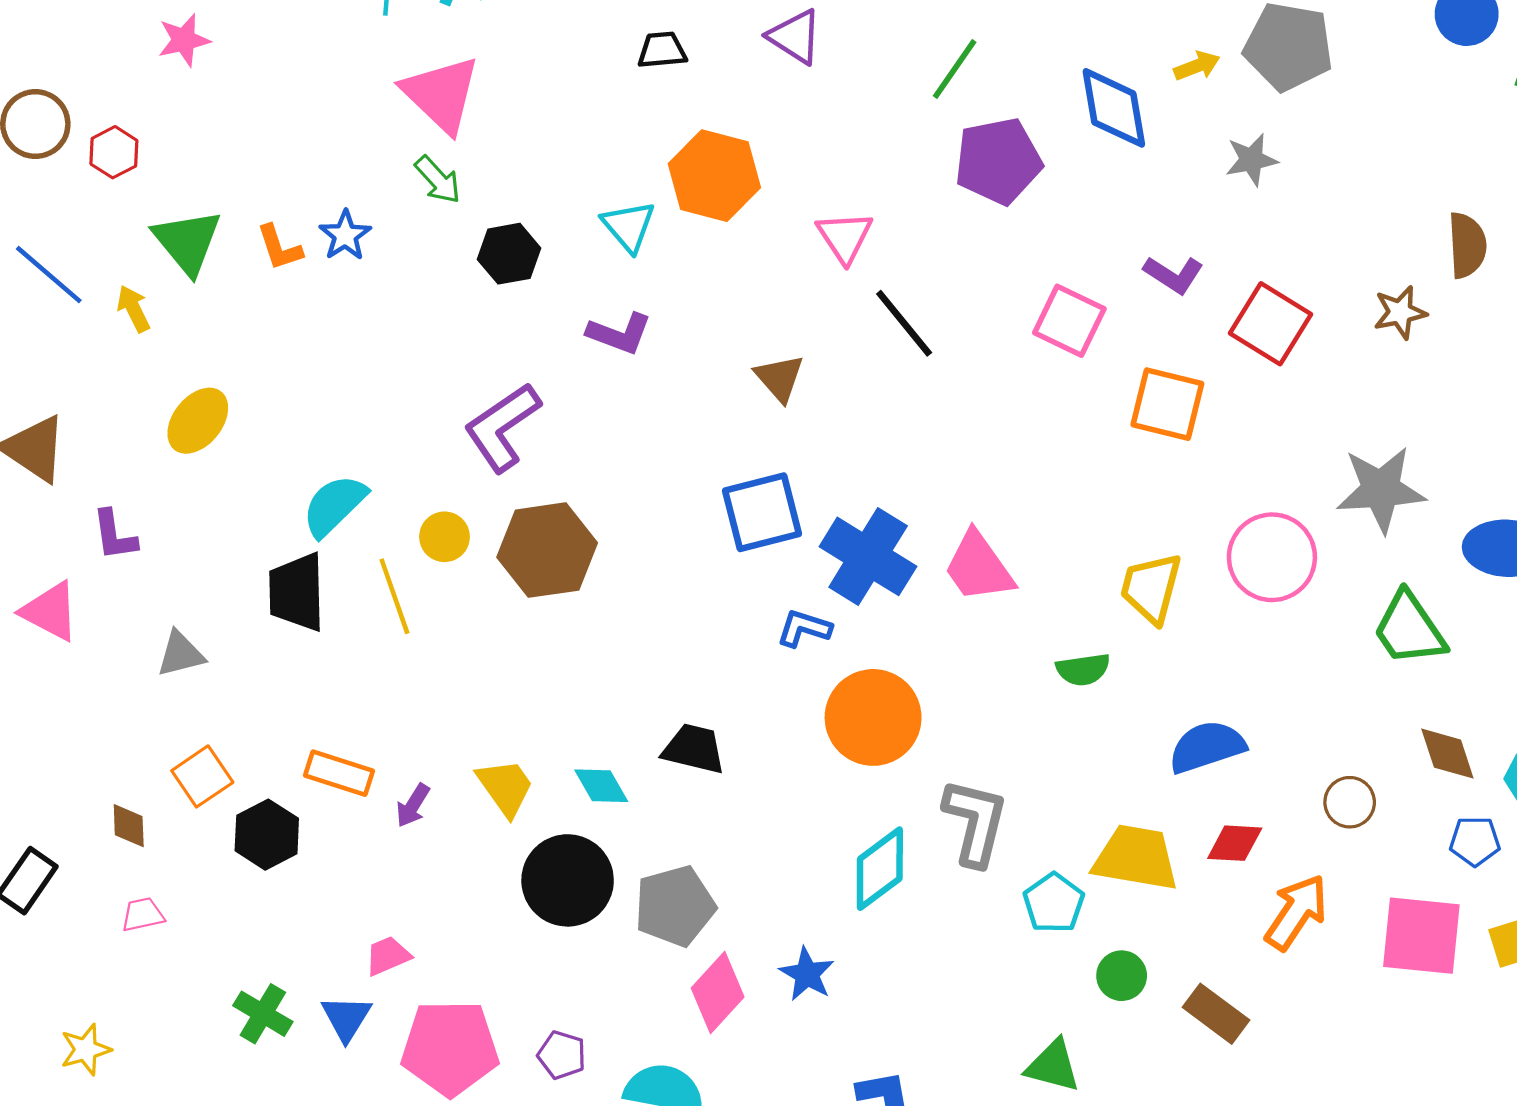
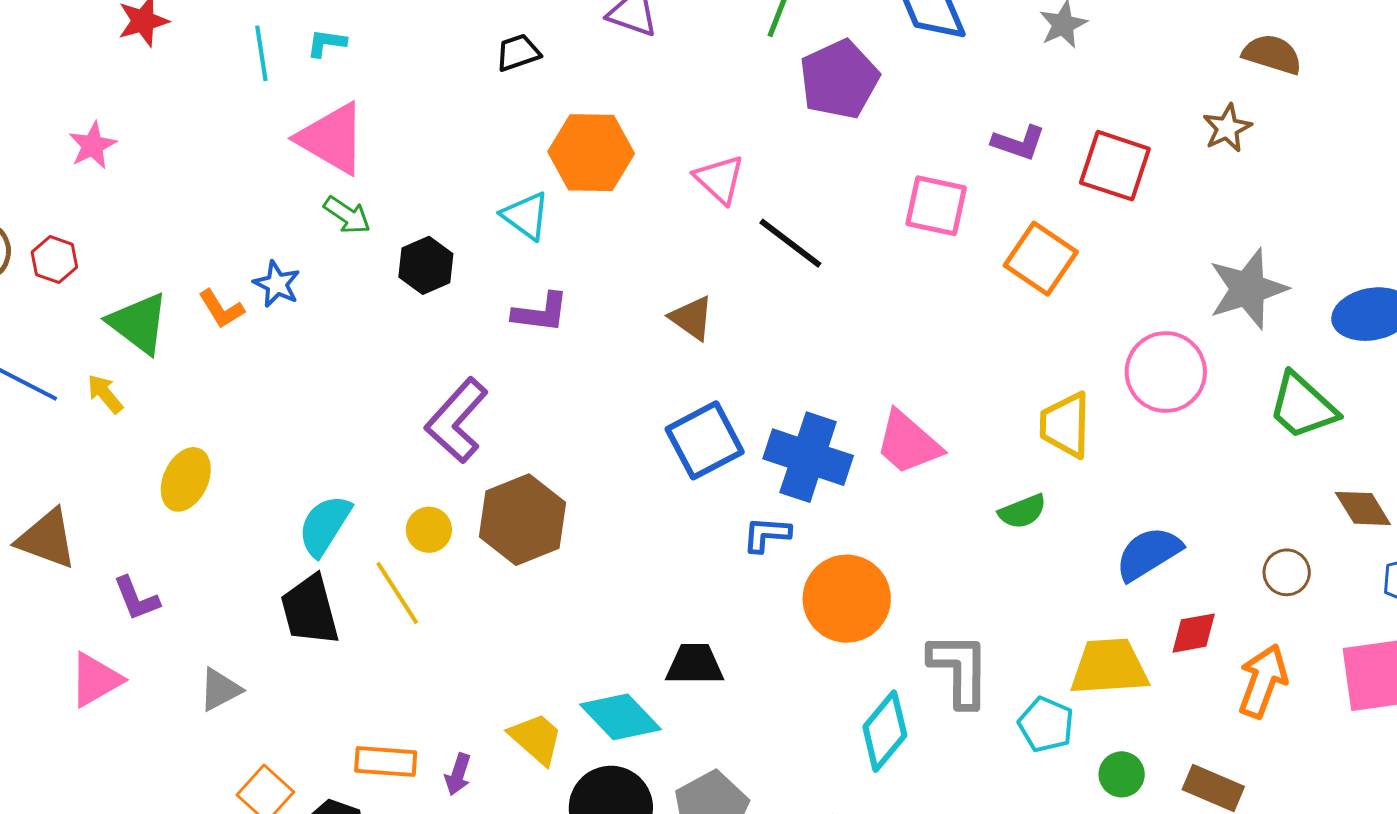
brown semicircle: (1467, 245) -> (1272, 54), turned -56
orange square: (1167, 404) -> (1041, 259), turned 34
pink triangle: (50, 611) -> (96, 680), turned -44
cyan diamond: (601, 786) -> (621, 717), size x1.5

